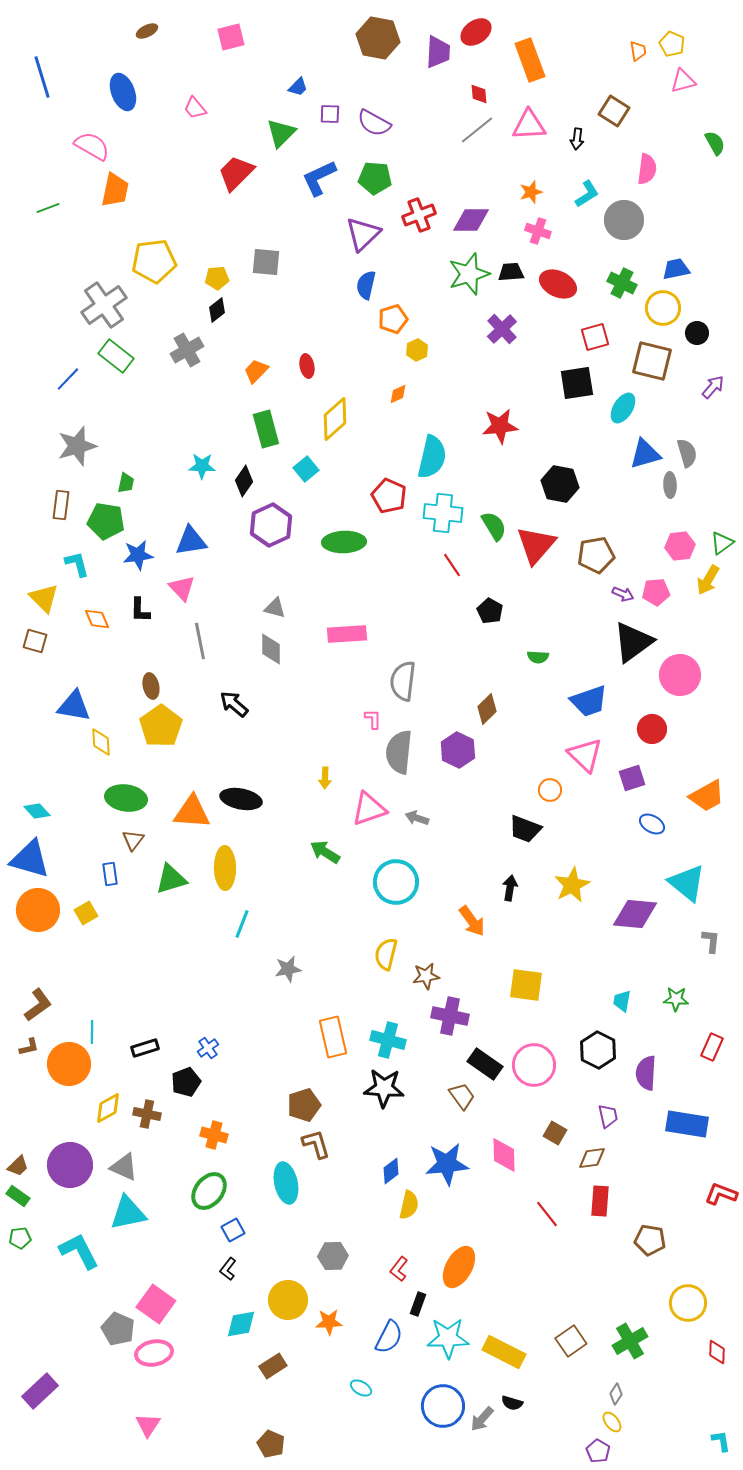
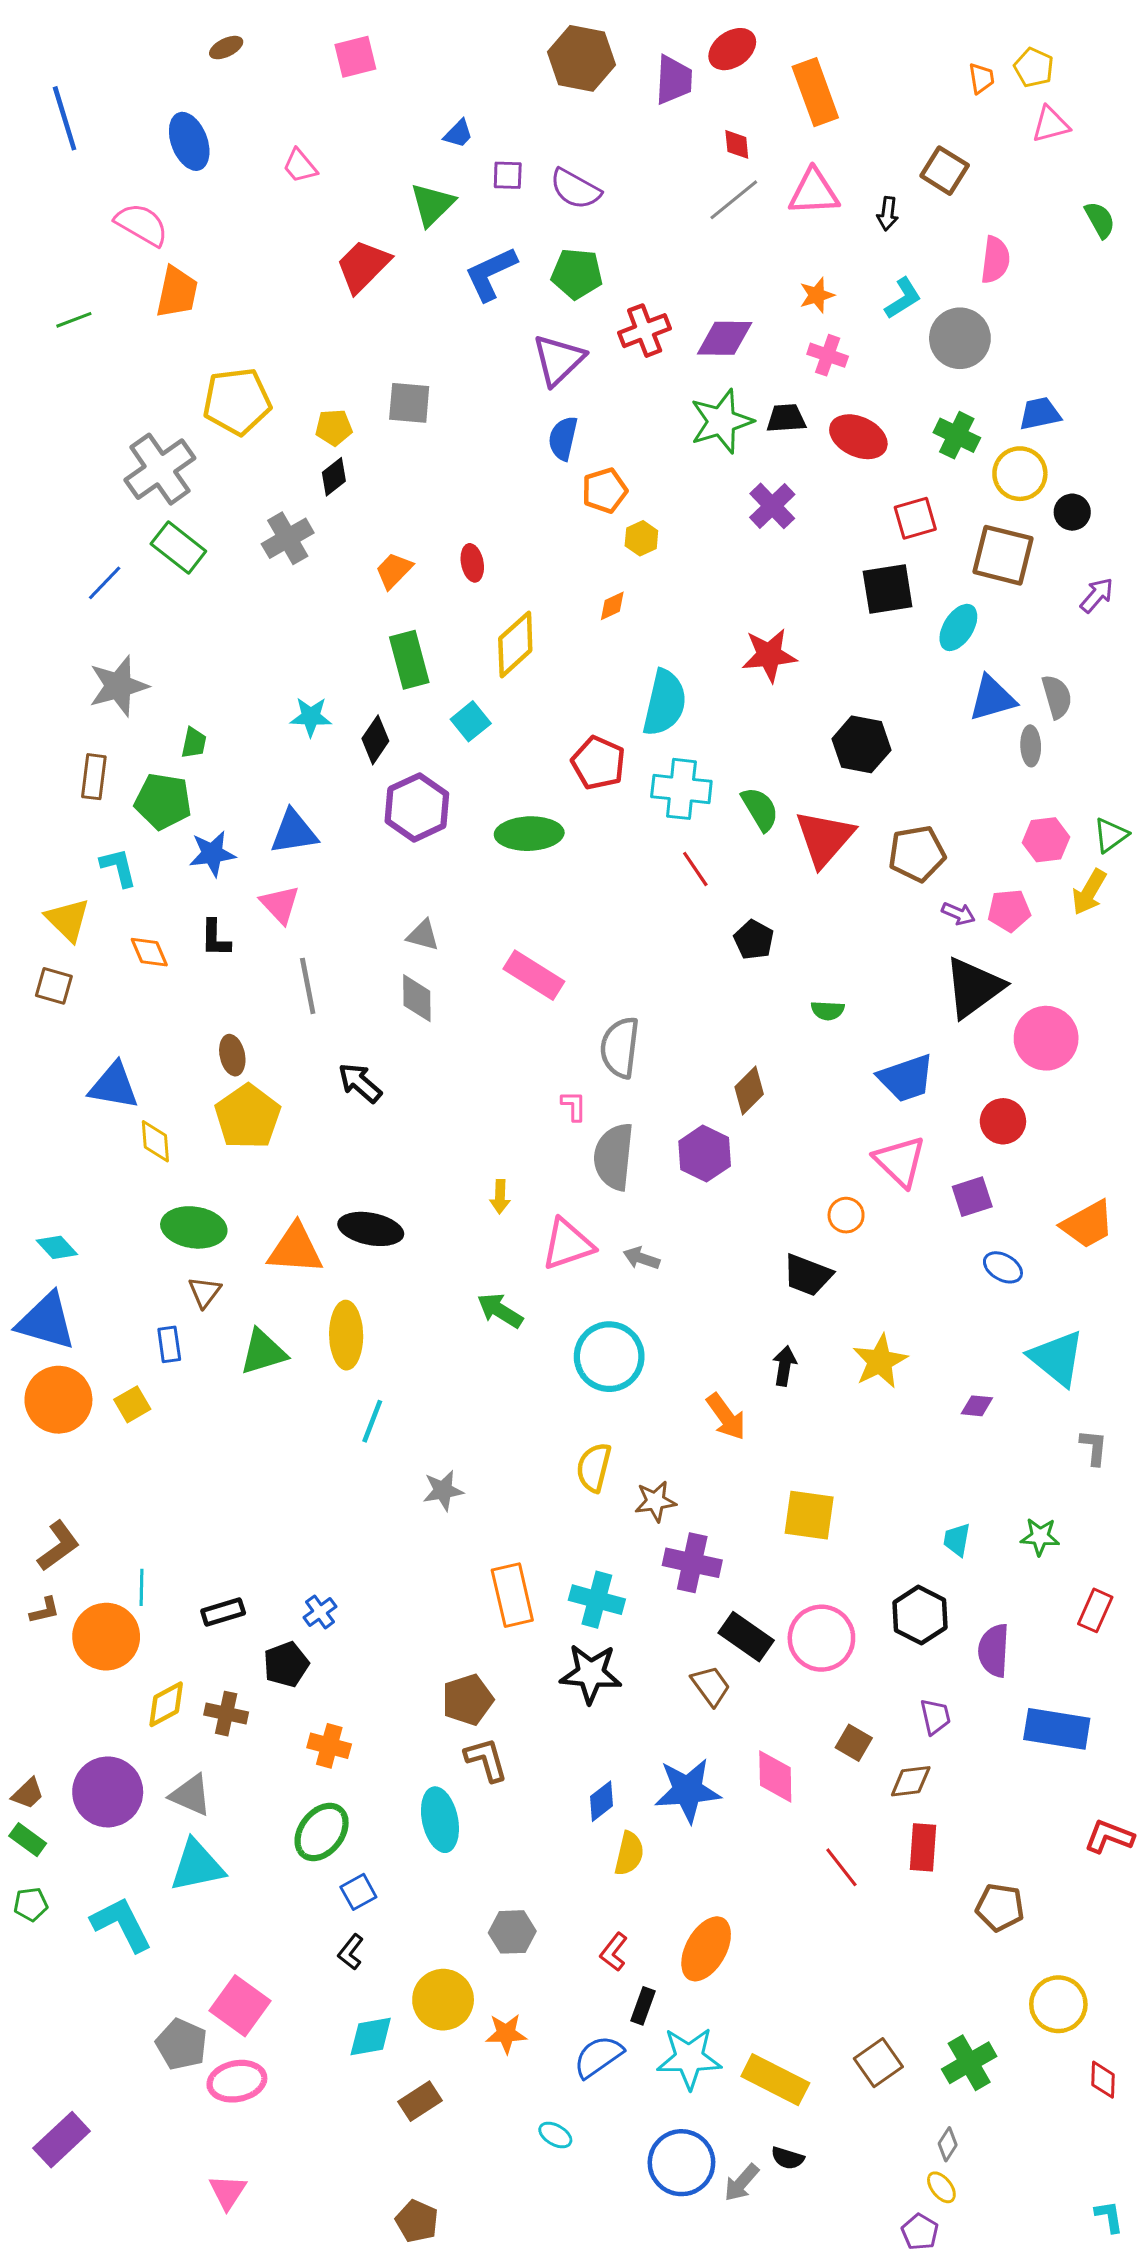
pink rectangle: (347, 634) -> (534, 975), turned 36
purple diamond: (635, 914) -> (977, 1406), size x0.5
blue semicircle: (389, 1337) -> (598, 2057), turned -152

